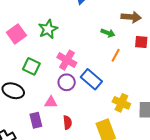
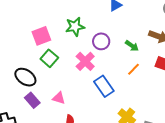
pink square: (16, 34) -> (41, 36), moved
purple circle: (67, 82) -> (101, 41), moved
purple rectangle: (36, 120) -> (32, 100), moved, turned -42

